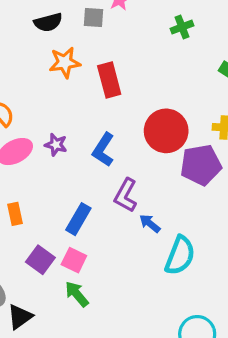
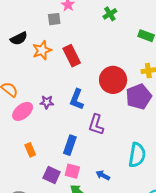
black semicircle: (48, 22) -> (19, 38), moved
blue arrow: (150, 223) -> (103, 175), moved

